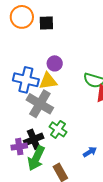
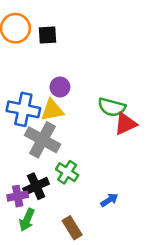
green arrow: (36, 158) -> (27, 220), moved, size x0.7

